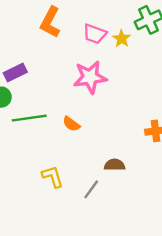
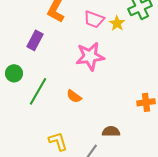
purple rectangle: (15, 72) -> (35, 40), moved, turned -36
green line: (29, 118) -> (38, 91), turned -52

